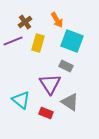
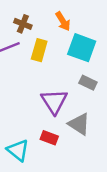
brown cross: (25, 22) -> (23, 24), turned -32
gray rectangle: (66, 66) -> (88, 83), moved
cyan triangle: (21, 100) -> (18, 150), moved

